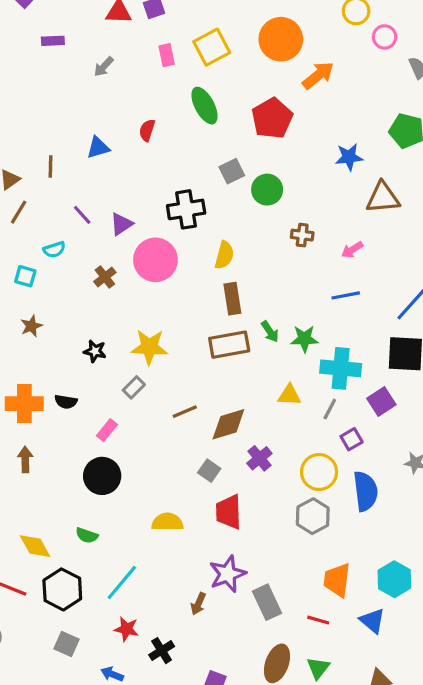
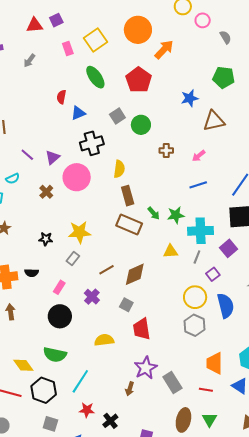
blue triangle: (98, 148) -> (78, 113), moved
brown rectangle: (229, 345) -> (129, 225), turned 40
purple cross: (259, 458) -> (92, 297), moved
green semicircle: (87, 535) -> (55, 355), size x1.6

